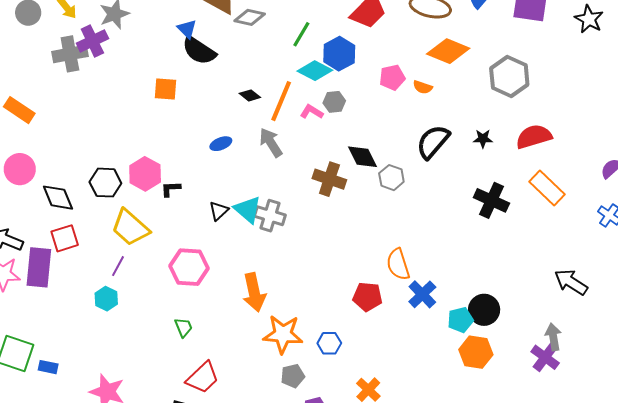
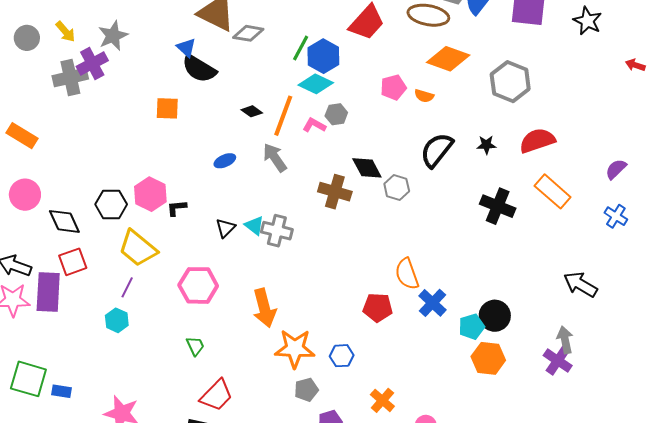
blue hexagon: (339, 54) -> (323, 56), moved
cyan triangle: (248, 210) -> (254, 226), size x0.7

